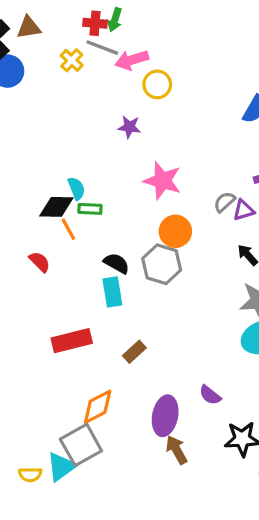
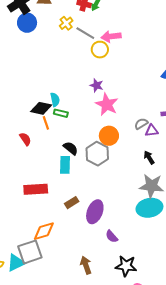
gray line: (102, 48) -> (85, 33), moved
pink arrow: (132, 60) -> (111, 37), moved
yellow circle: (157, 84) -> (100, 50), moved
purple star: (129, 127) -> (97, 85), moved
purple ellipse: (165, 416) -> (95, 212), moved

